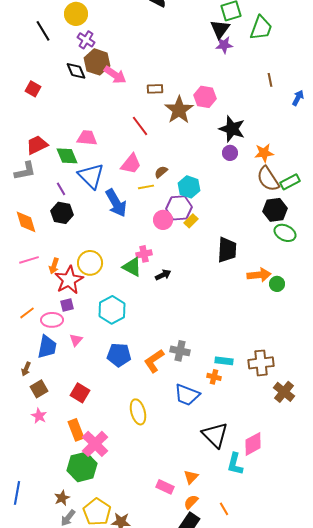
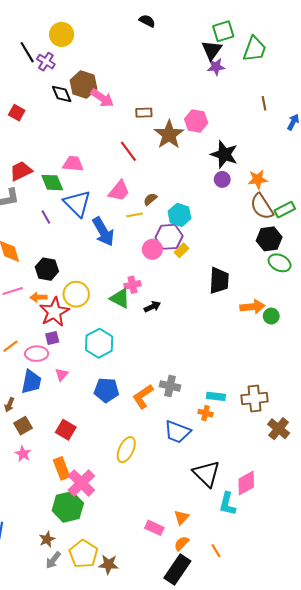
purple cross: (86, 40) -> (46, 62), moved
black hexagon: (62, 213) -> (47, 269), moved
orange arrow: (54, 266) -> (39, 297), turned 70
yellow ellipse: (138, 412) -> (126, 450), turned 40

